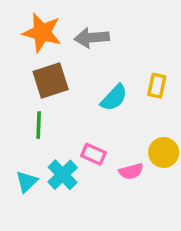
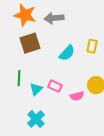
green line: (39, 125) -> (19, 78), moved
cyan cross: (63, 175) -> (36, 119), moved
cyan triangle: (27, 182) -> (36, 89), moved

